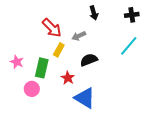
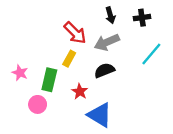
black cross: (132, 15) -> (142, 18), moved
red arrow: (52, 28) -> (75, 33), moved
gray arrow: (79, 36) -> (107, 42), moved, size x1.5

